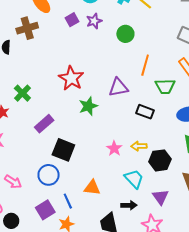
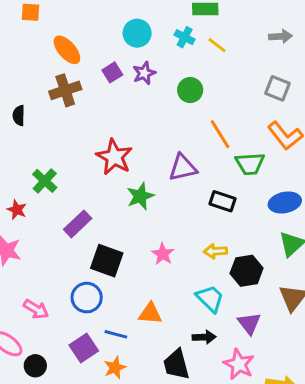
brown cross: (27, 28) -> (65, 90), moved
orange line: (145, 65) -> (220, 134), turned -45
pink star: (114, 148) -> (163, 254), moved
blue line: (68, 201) -> (116, 334), turned -49

